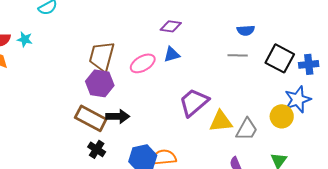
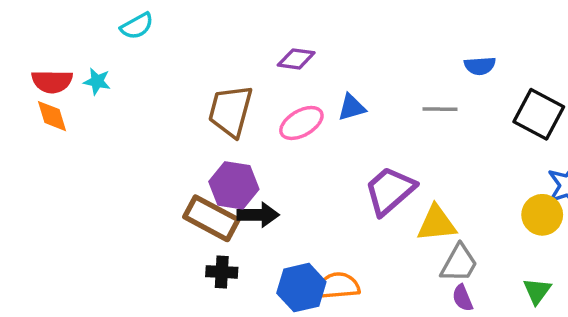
purple diamond: (171, 26) -> (296, 59), moved
gray line: (238, 55) -> (440, 109), moved
purple hexagon: (100, 83) -> (234, 185), moved
gray trapezoid: (247, 129) -> (459, 263), moved
black cross: (97, 149) -> (222, 272), turned -30

